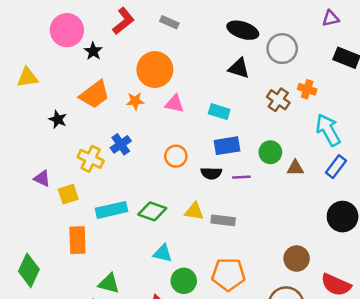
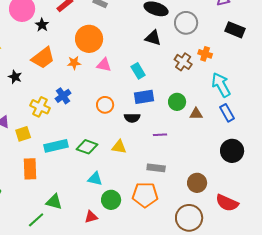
cyan rectangle: (219, 112) -> (138, 71), turned 42
blue rectangle: (336, 167) -> (227, 113), turned -66
purple line: (241, 177) -> (160, 135), moved
gray rectangle: (223, 220) -> (156, 168), moved

